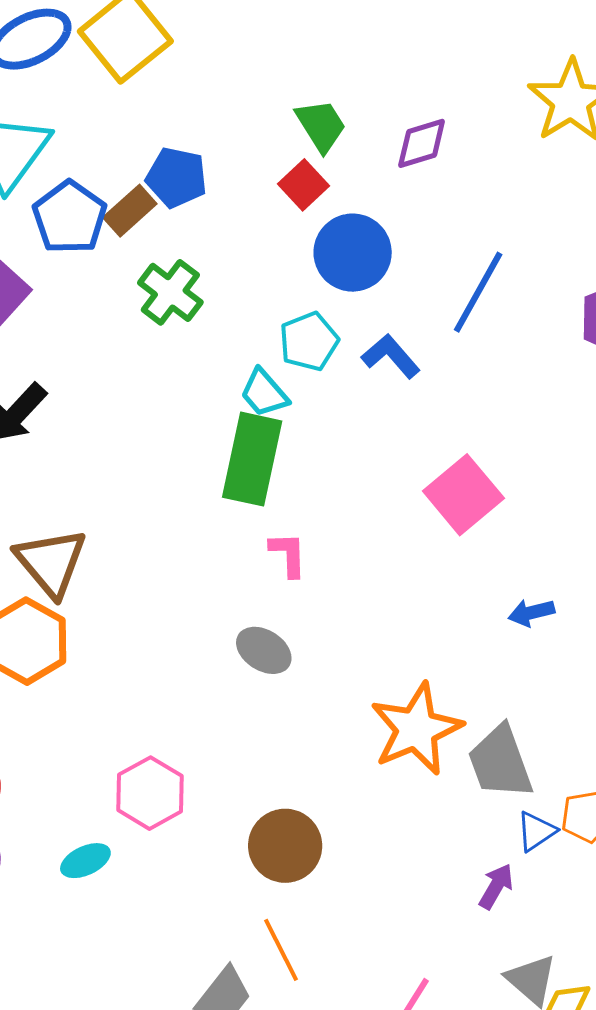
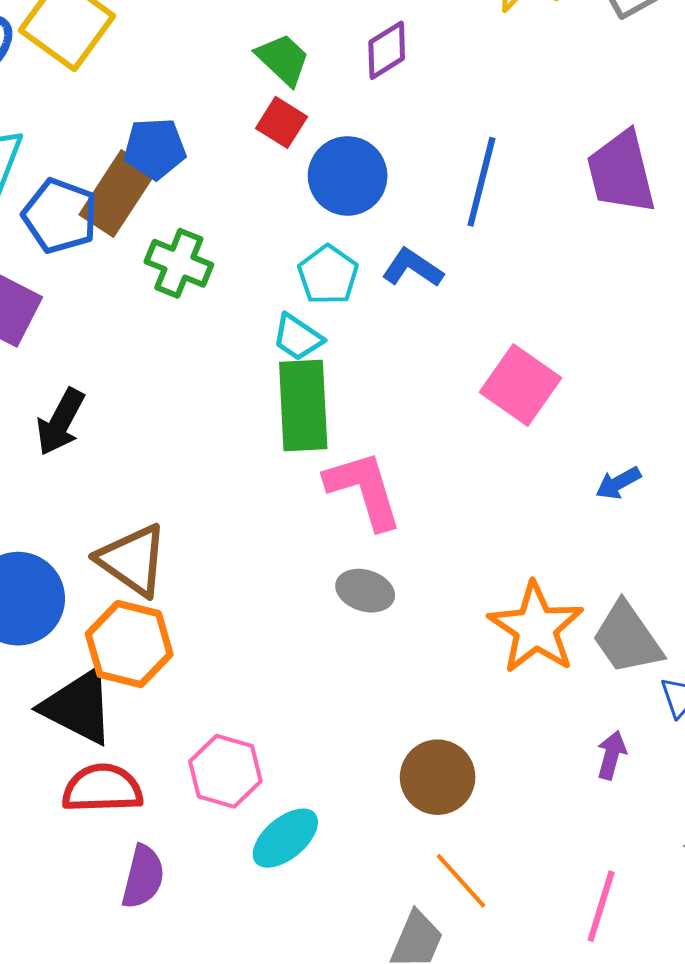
brown rectangle: (130, 211) -> (117, 193), size x1.5
pink L-shape: (288, 554) -> (364, 490), size x1.8
pink hexagon: (150, 793) -> (225, 771), moved
cyan ellipse: (85, 861) -> (285, 838), moved, size x1.4
purple arrow: (496, 886) -> (611, 755), moved

